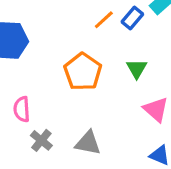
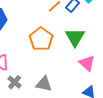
green triangle: (137, 69) -> (75, 37), size x1.5

